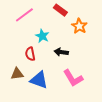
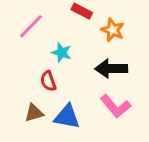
black arrow: (61, 52) -> (111, 69), moved, size x1.5

